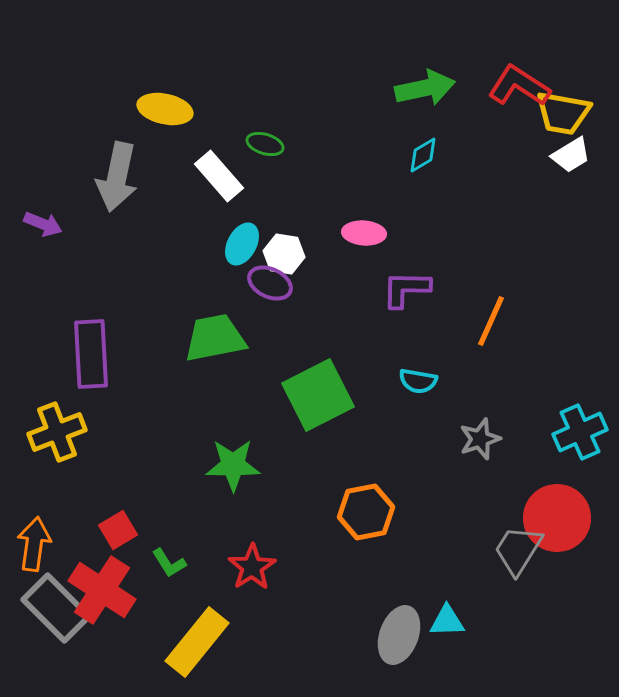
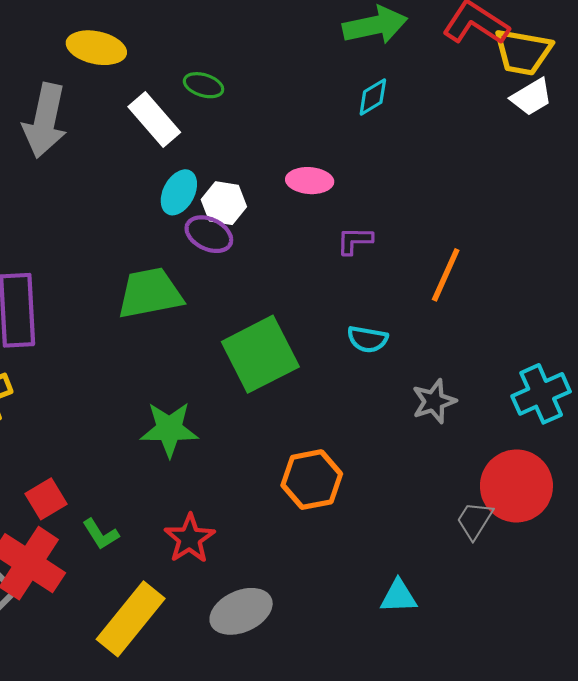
purple L-shape: (406, 289) -> (355, 241), size x0.7
gray trapezoid: (518, 550) -> (475, 520), size x0.7
gray ellipse: (399, 635) -> (241, 611), moved, turned 46

